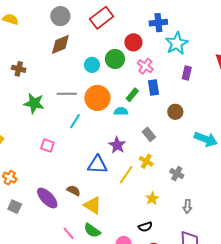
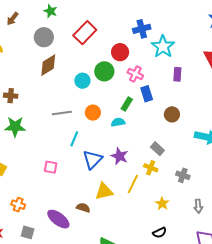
orange circle: (97, 98) -> (93, 113), size x0.6
green star: (34, 103) -> (15, 127), moved
gray rectangle: (149, 134) -> (157, 149), moved
blue triangle: (97, 165) -> (93, 160), moved, turned -40
yellow triangle: (93, 205) -> (104, 191), moved, turned -36

